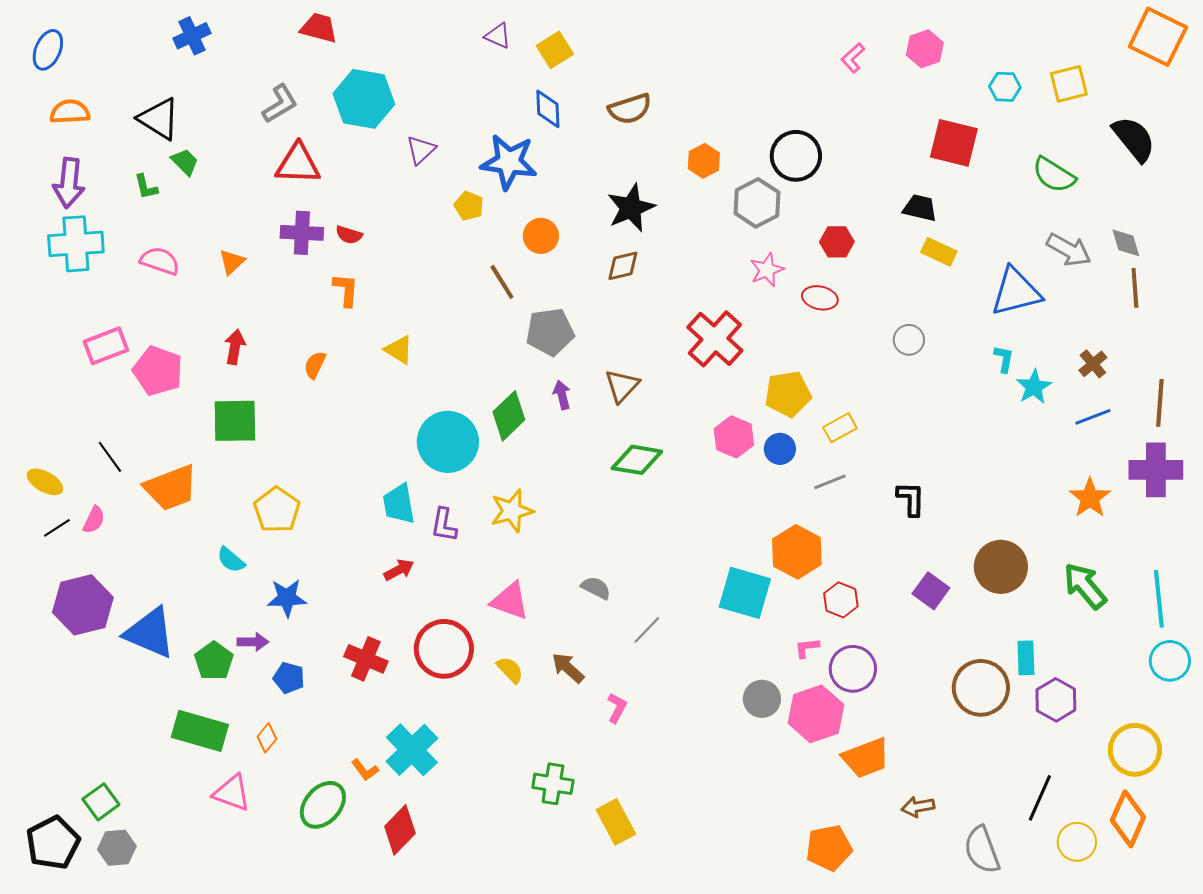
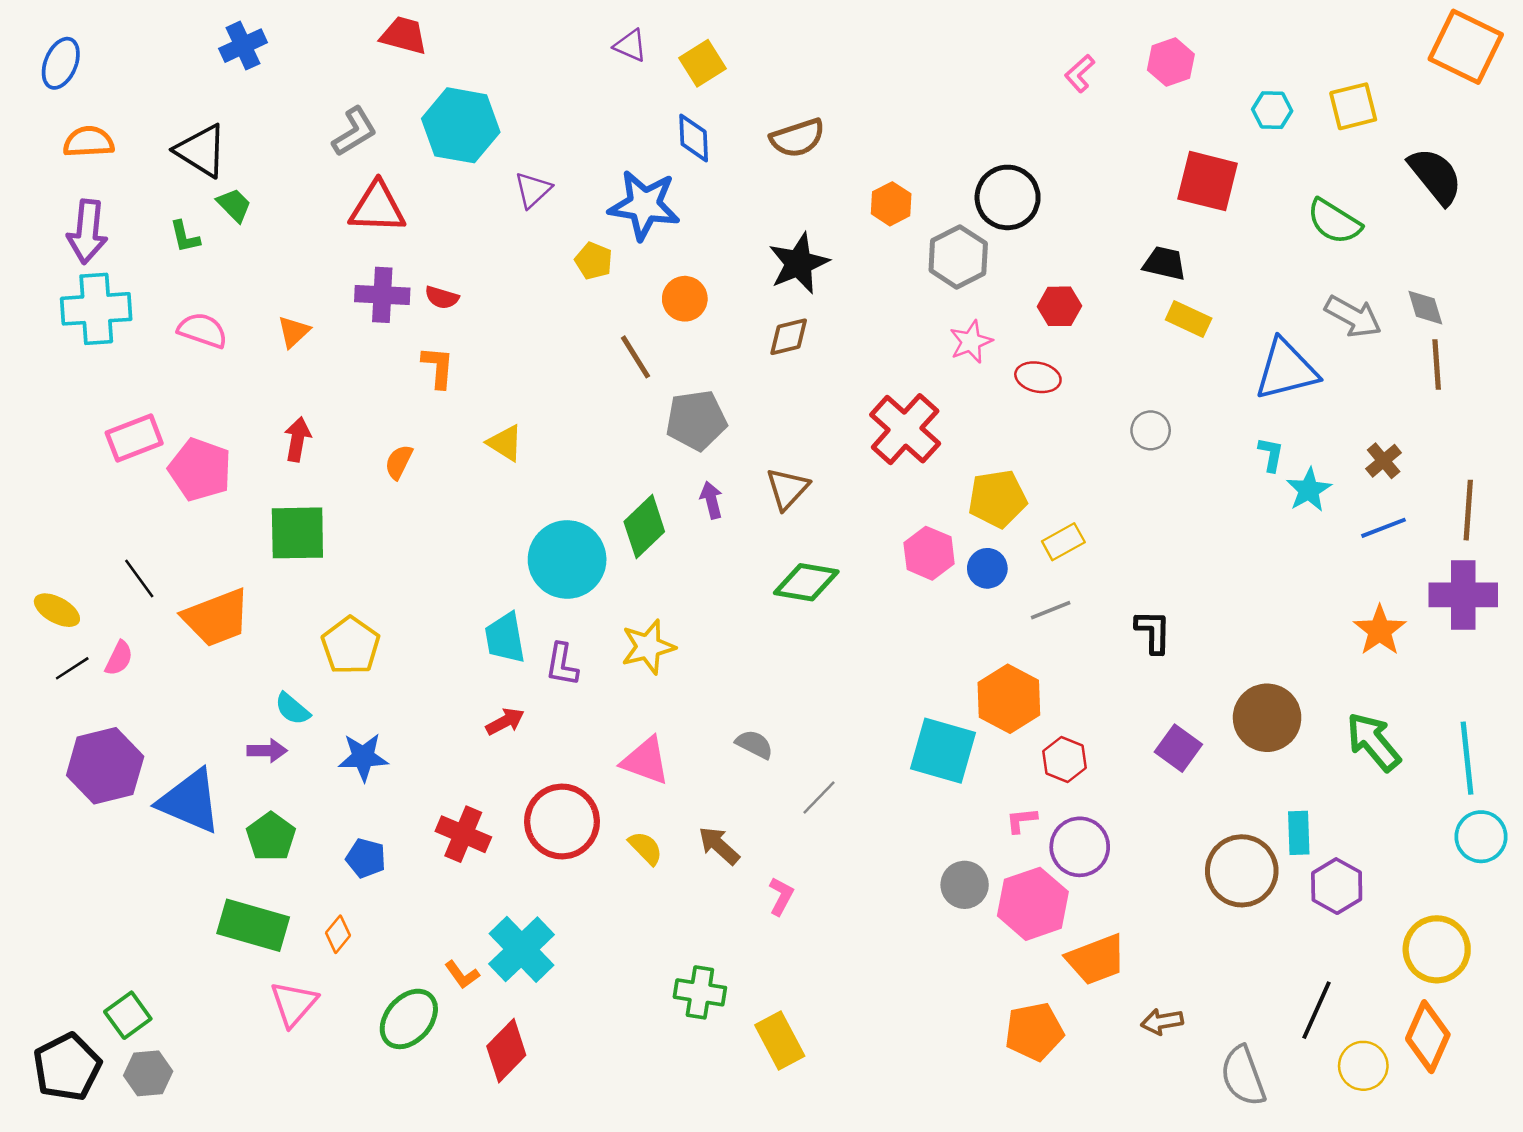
purple arrow: (253, 642) -> (267, 751), moved
pink triangle: (232, 793) -> (294, 1004), turned 51
orange pentagon: (829, 848) -> (1034, 1032), moved

